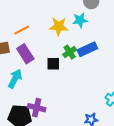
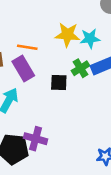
cyan star: (80, 20) -> (90, 38), moved
orange line: (22, 30) -> (27, 47), moved, turned 35

